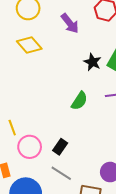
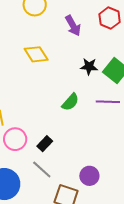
yellow diamond: (29, 45) -> (36, 54), moved
black star: (92, 62) -> (89, 66), turned -30

